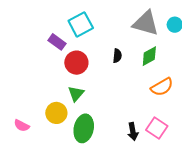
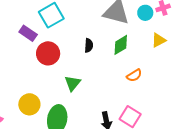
orange semicircle: (162, 87) -> (134, 75), size x0.7
green triangle: (76, 94) -> (72, 83), moved

